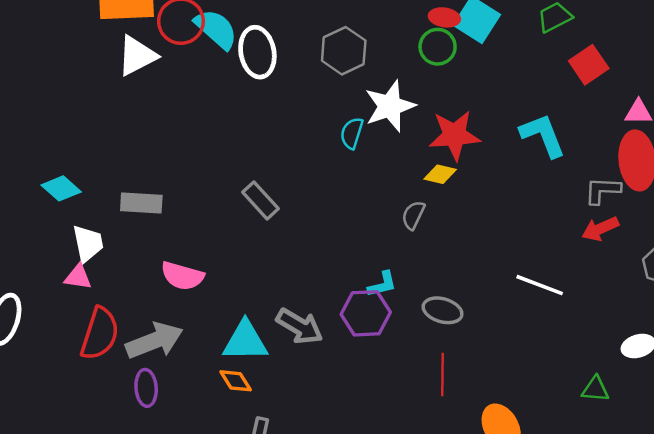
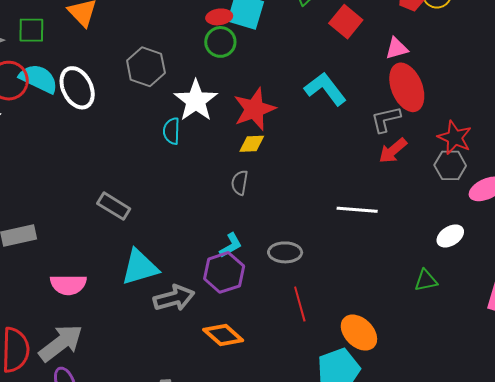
gray arrow: (300, 326) -> (174, 298), turned -30
cyan triangle: (245, 341) -> (140, 267), moved
orange diamond: (236, 381) -> (223, 335), moved, size x1.4

